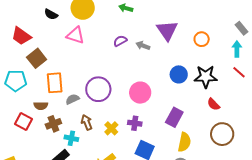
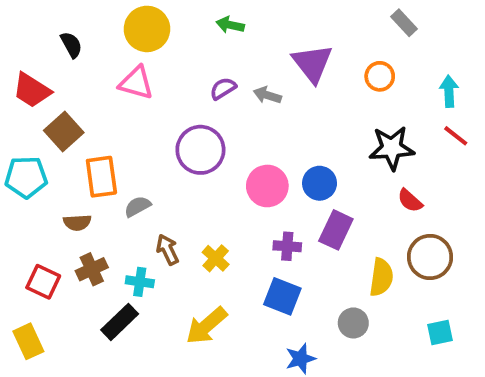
black semicircle: (51, 14) -> (71, 45), moved, turned -144
gray rectangle: (242, 28) -> (404, 23), moved
blue circle: (179, 74) -> (320, 183), moved
purple circle: (98, 89) -> (200, 150), moved
red square: (24, 121) -> (43, 282), moved
purple cross: (135, 123) -> (287, 246), moved
brown cross: (53, 124) -> (92, 269), moved
yellow semicircle: (184, 142) -> (381, 277), moved

